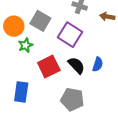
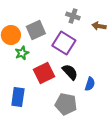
gray square: (40, 21) -> (36, 30), turned 36
blue semicircle: (98, 64) -> (90, 84), moved

